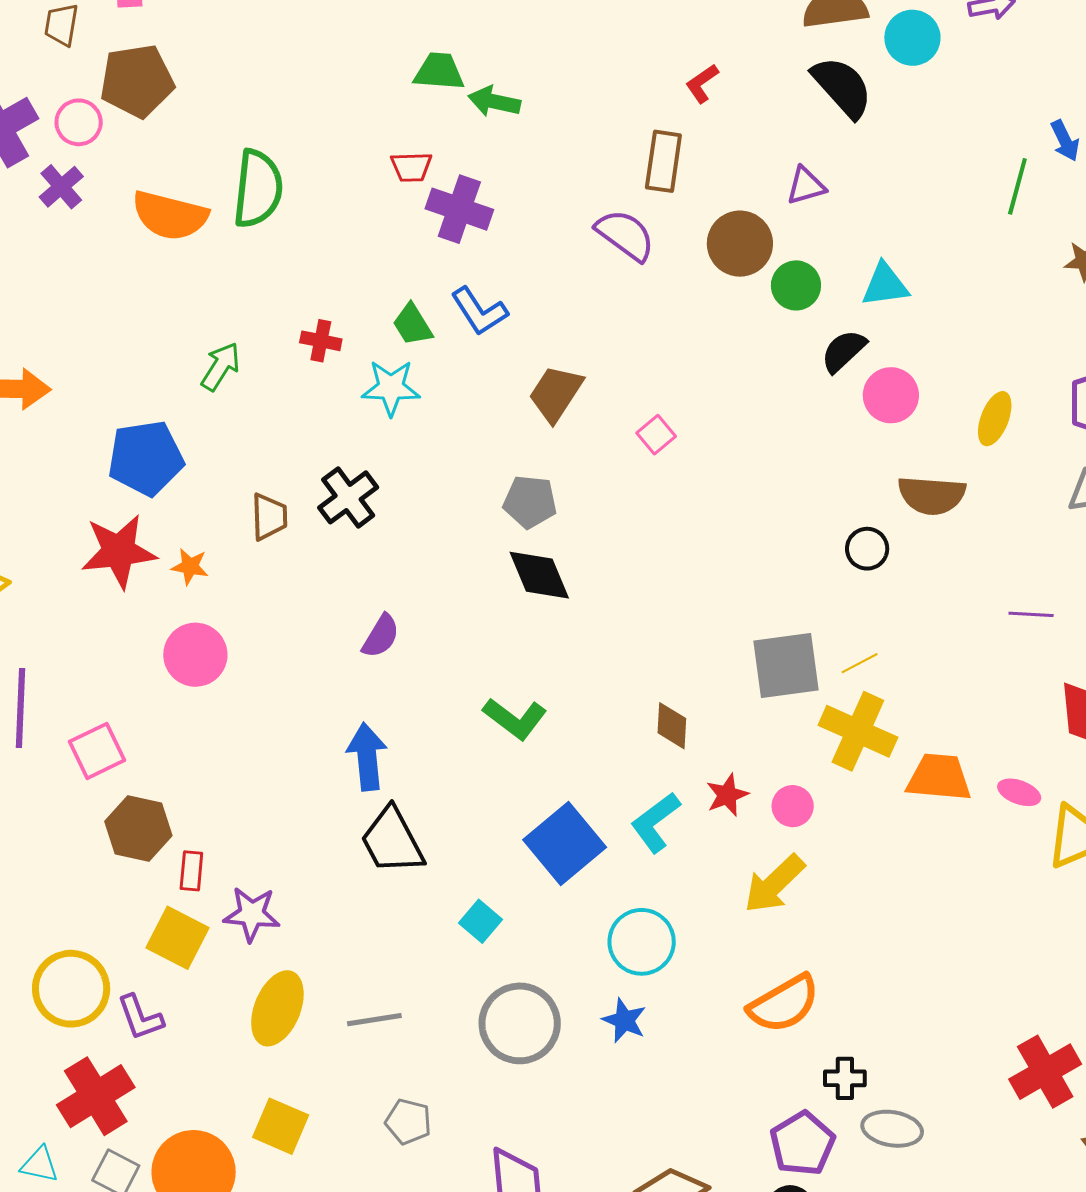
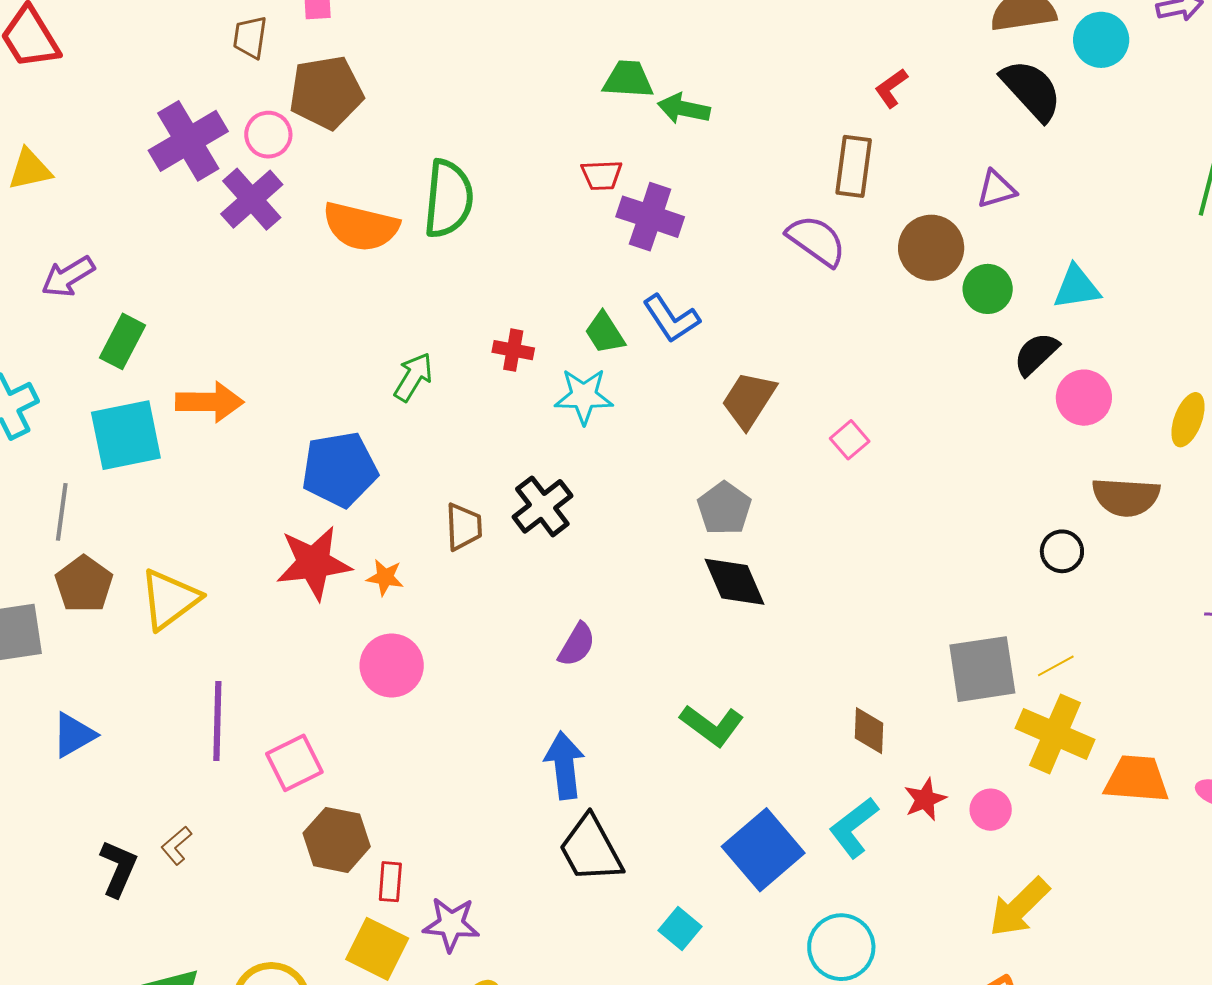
purple cross: (61, 187) -> (252, 199), size x1.4
gray pentagon: (530, 502) -> (724, 508), turned 30
yellow arrow: (774, 884) -> (1019, 907), moved

